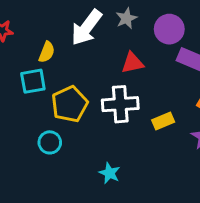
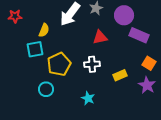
white cross: (120, 104) -> (92, 64), size x0.7
cyan star: (110, 173) -> (88, 98), moved

